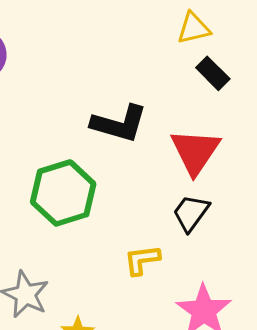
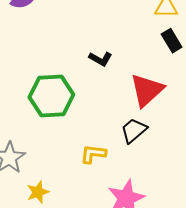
black L-shape: (119, 124) -> (100, 59), size x0.6

